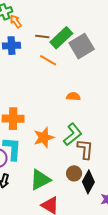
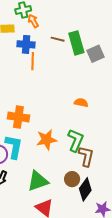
green rectangle: (61, 38) -> (76, 43), turned -70
gray square: (82, 46) -> (96, 54), size x0.7
orange line: (48, 60) -> (33, 61), moved, turned 54
green L-shape: (73, 134) -> (76, 140), turned -35

